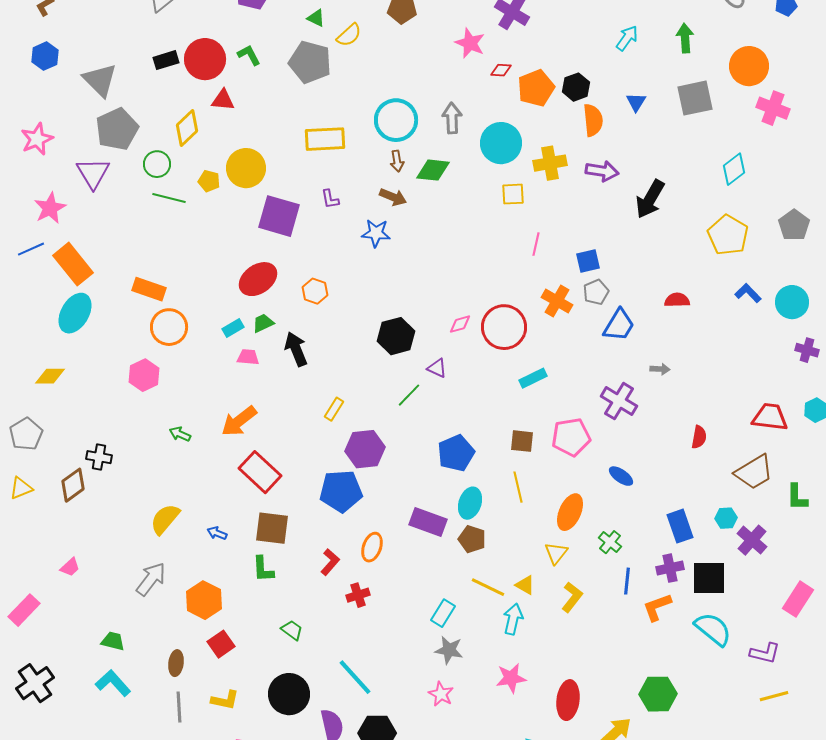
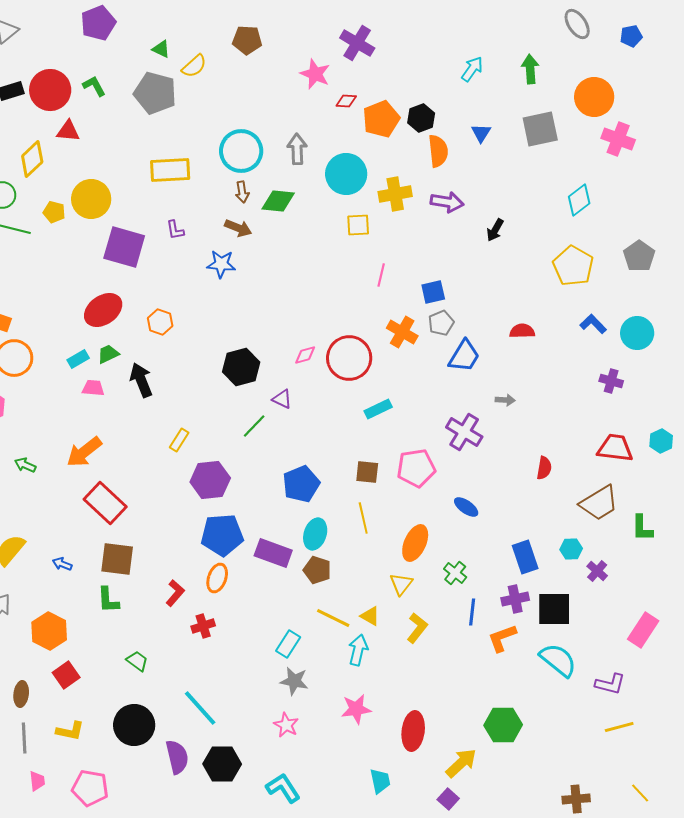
black arrow: (650, 199) -> (495, 230), size x0.6
purple cross: (807, 350) -> (611, 381), moved
blue pentagon: (341, 491) -> (222, 535), moved
purple cross: (752, 540) -> (597, 571), size x0.7

